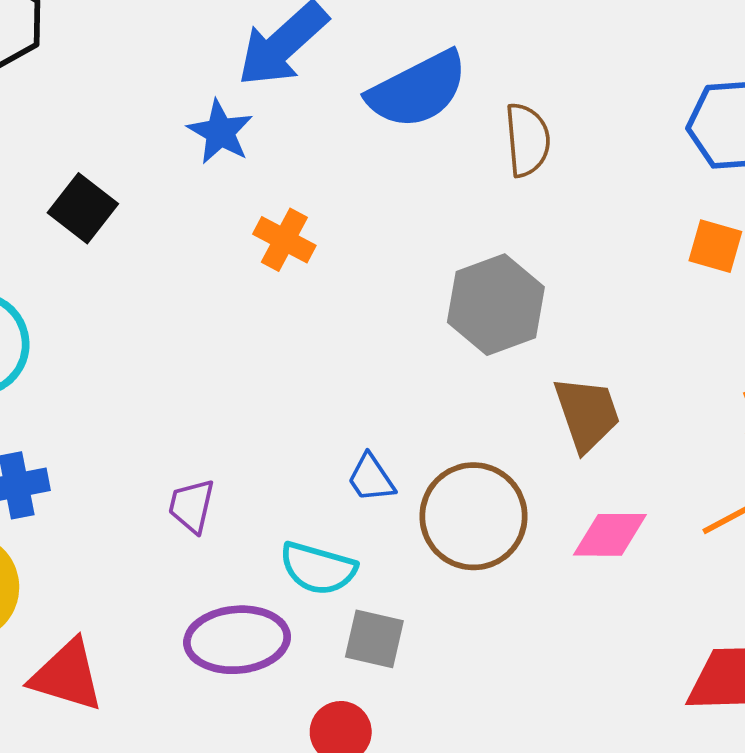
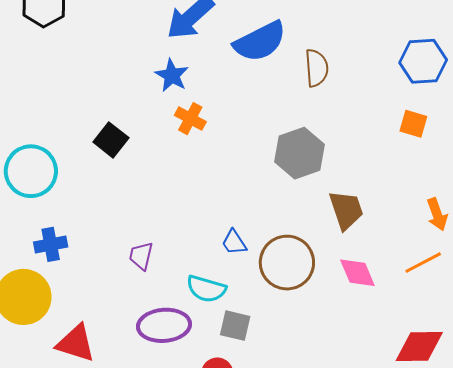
blue star: (220, 132) -> (172, 75), moved
black square: (83, 208) -> (111, 140), moved
pink diamond: (610, 535) -> (357, 273), turned 66

